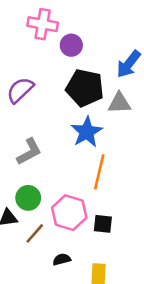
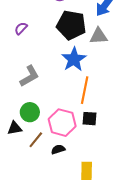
purple semicircle: (20, 90) -> (21, 28), size x0.6
black square: (103, 224) -> (90, 119), moved
black semicircle: (62, 259) -> (58, 149), moved

